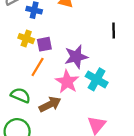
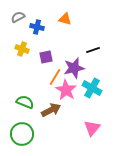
black line: (114, 31) -> (93, 50), moved, turned 72
yellow cross: (26, 39) -> (22, 49), moved
orange line: (38, 67) -> (55, 77), moved

